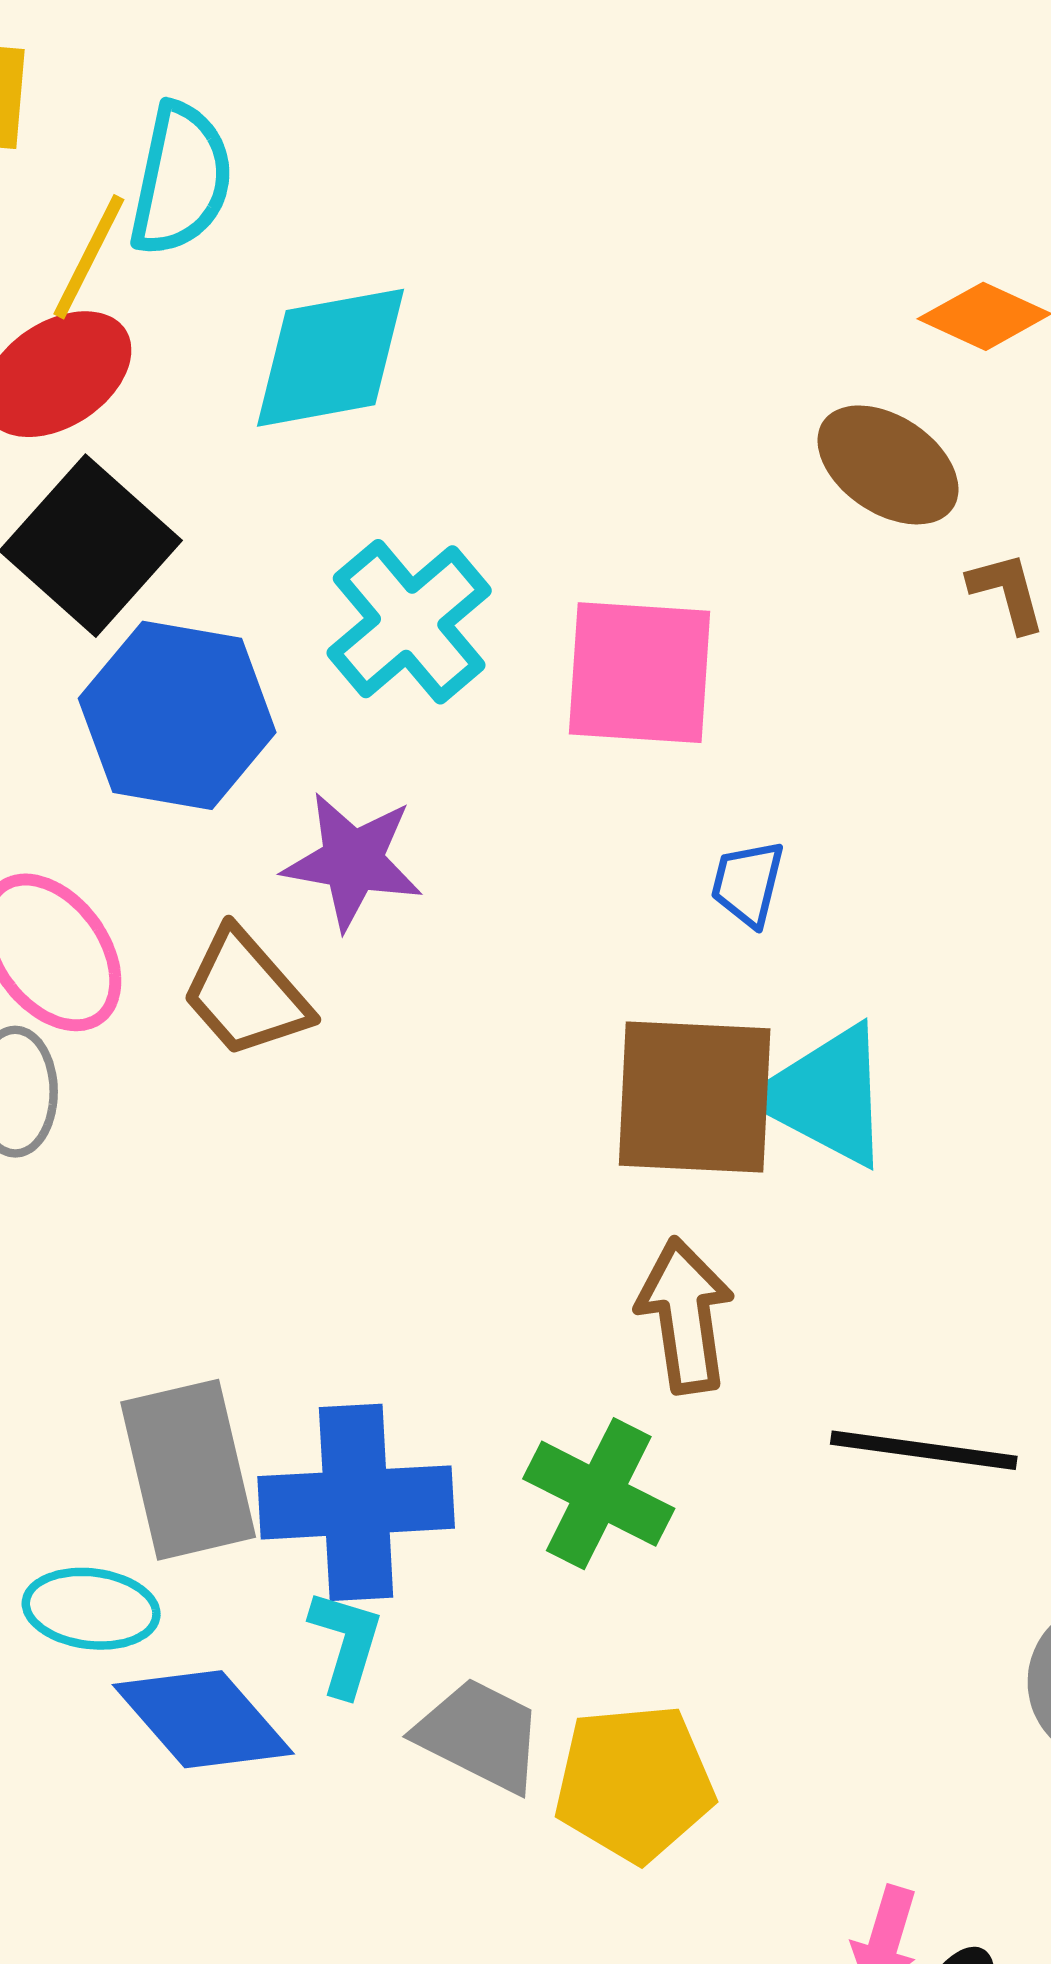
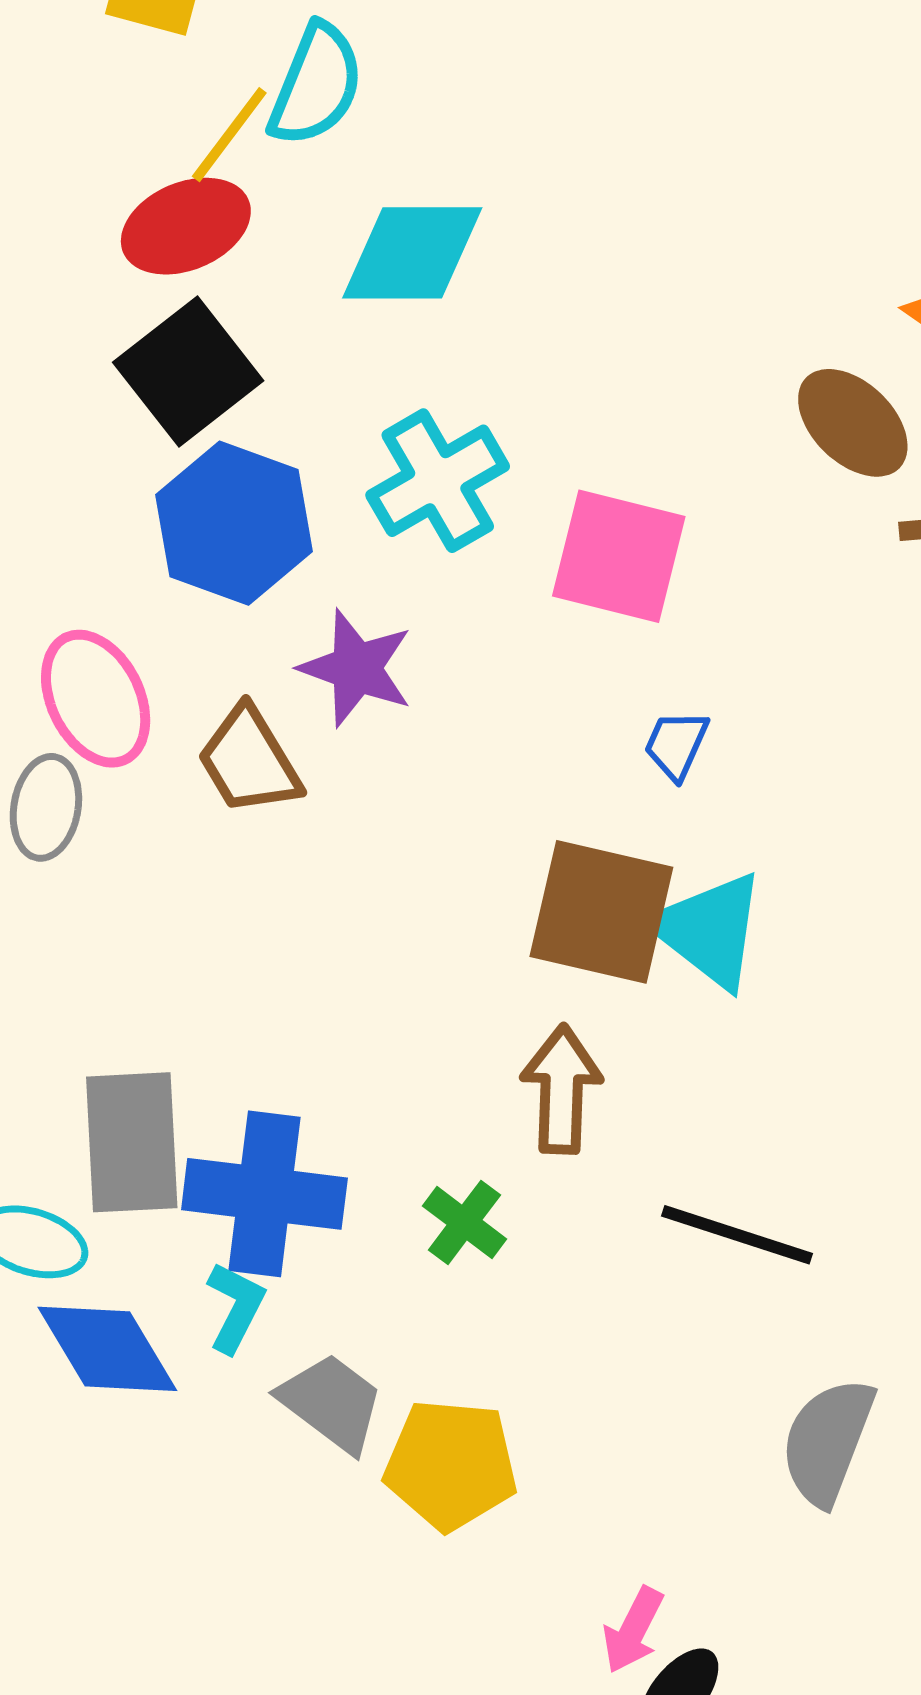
green cross: (599, 1494) -> (464, 1222), size x0.7

